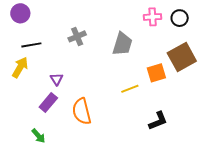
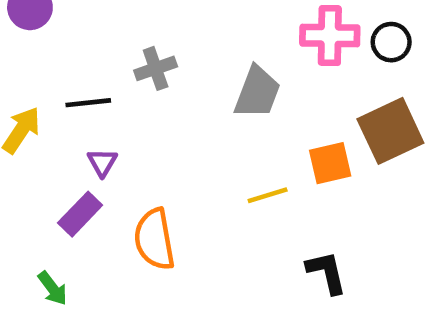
pink cross: (153, 17) -> (330, 35), size x1.4
black line: (31, 45) -> (88, 103), moved
black L-shape: (158, 121) -> (326, 272), turned -85

